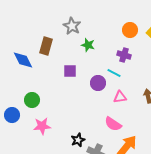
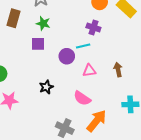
green star: (88, 45) -> (43, 23), moved
cyan line: (114, 73) -> (83, 46), turned -40
black star: (78, 140) -> (46, 87), moved

